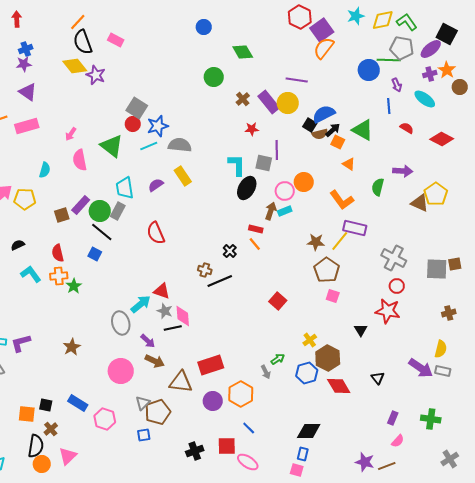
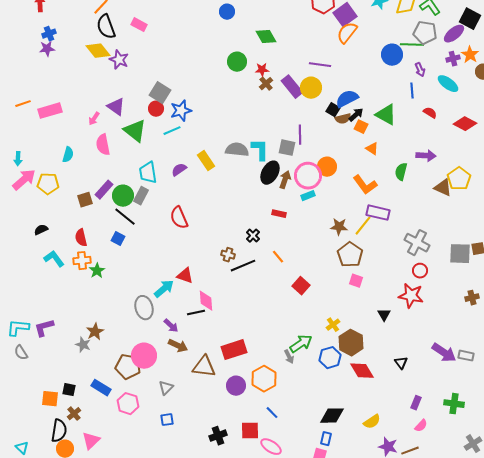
purple triangle: (28, 92) -> (116, 107), moved
red star: (252, 129) -> (262, 70), moved
gray semicircle: (180, 145) -> (237, 150), moved
pink circle: (285, 191) -> (308, 176), size x1.4
brown arrow: (271, 211) -> (285, 180), moved
orange line: (255, 244) -> (278, 257), moved
gray star: (165, 311) -> (83, 345), moved
yellow semicircle: (441, 349) -> (372, 422), moved, turned 42
green arrow: (278, 359) -> (301, 344), size x1.6
brown pentagon: (158, 412) -> (128, 367), moved, turned 30

